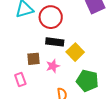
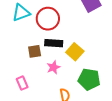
brown square: (33, 59) -> (35, 51), moved

